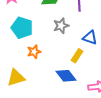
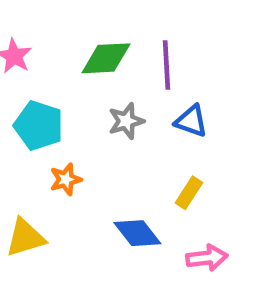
blue triangle: (90, 38) -> (191, 121), moved
yellow rectangle: (77, 56) -> (189, 193), moved

